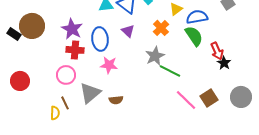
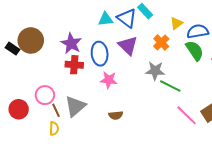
purple triangle: (128, 31) -> (128, 46), size x1.5
gray star: (155, 56) -> (155, 71), turned 30
pink circle: (66, 75) -> (45, 95), moved
red circle: (20, 81) -> (19, 109), moved
gray triangle: (90, 93) -> (75, 106), moved
brown line: (65, 103) -> (56, 110), moved

